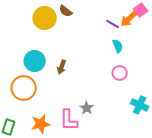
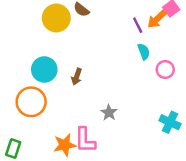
purple line: (113, 24) -> (138, 25), turned 32
pink circle: (120, 73) -> (165, 70), moved
gray star: (87, 108) -> (109, 113), moved
orange star: (41, 124) -> (65, 145), moved

